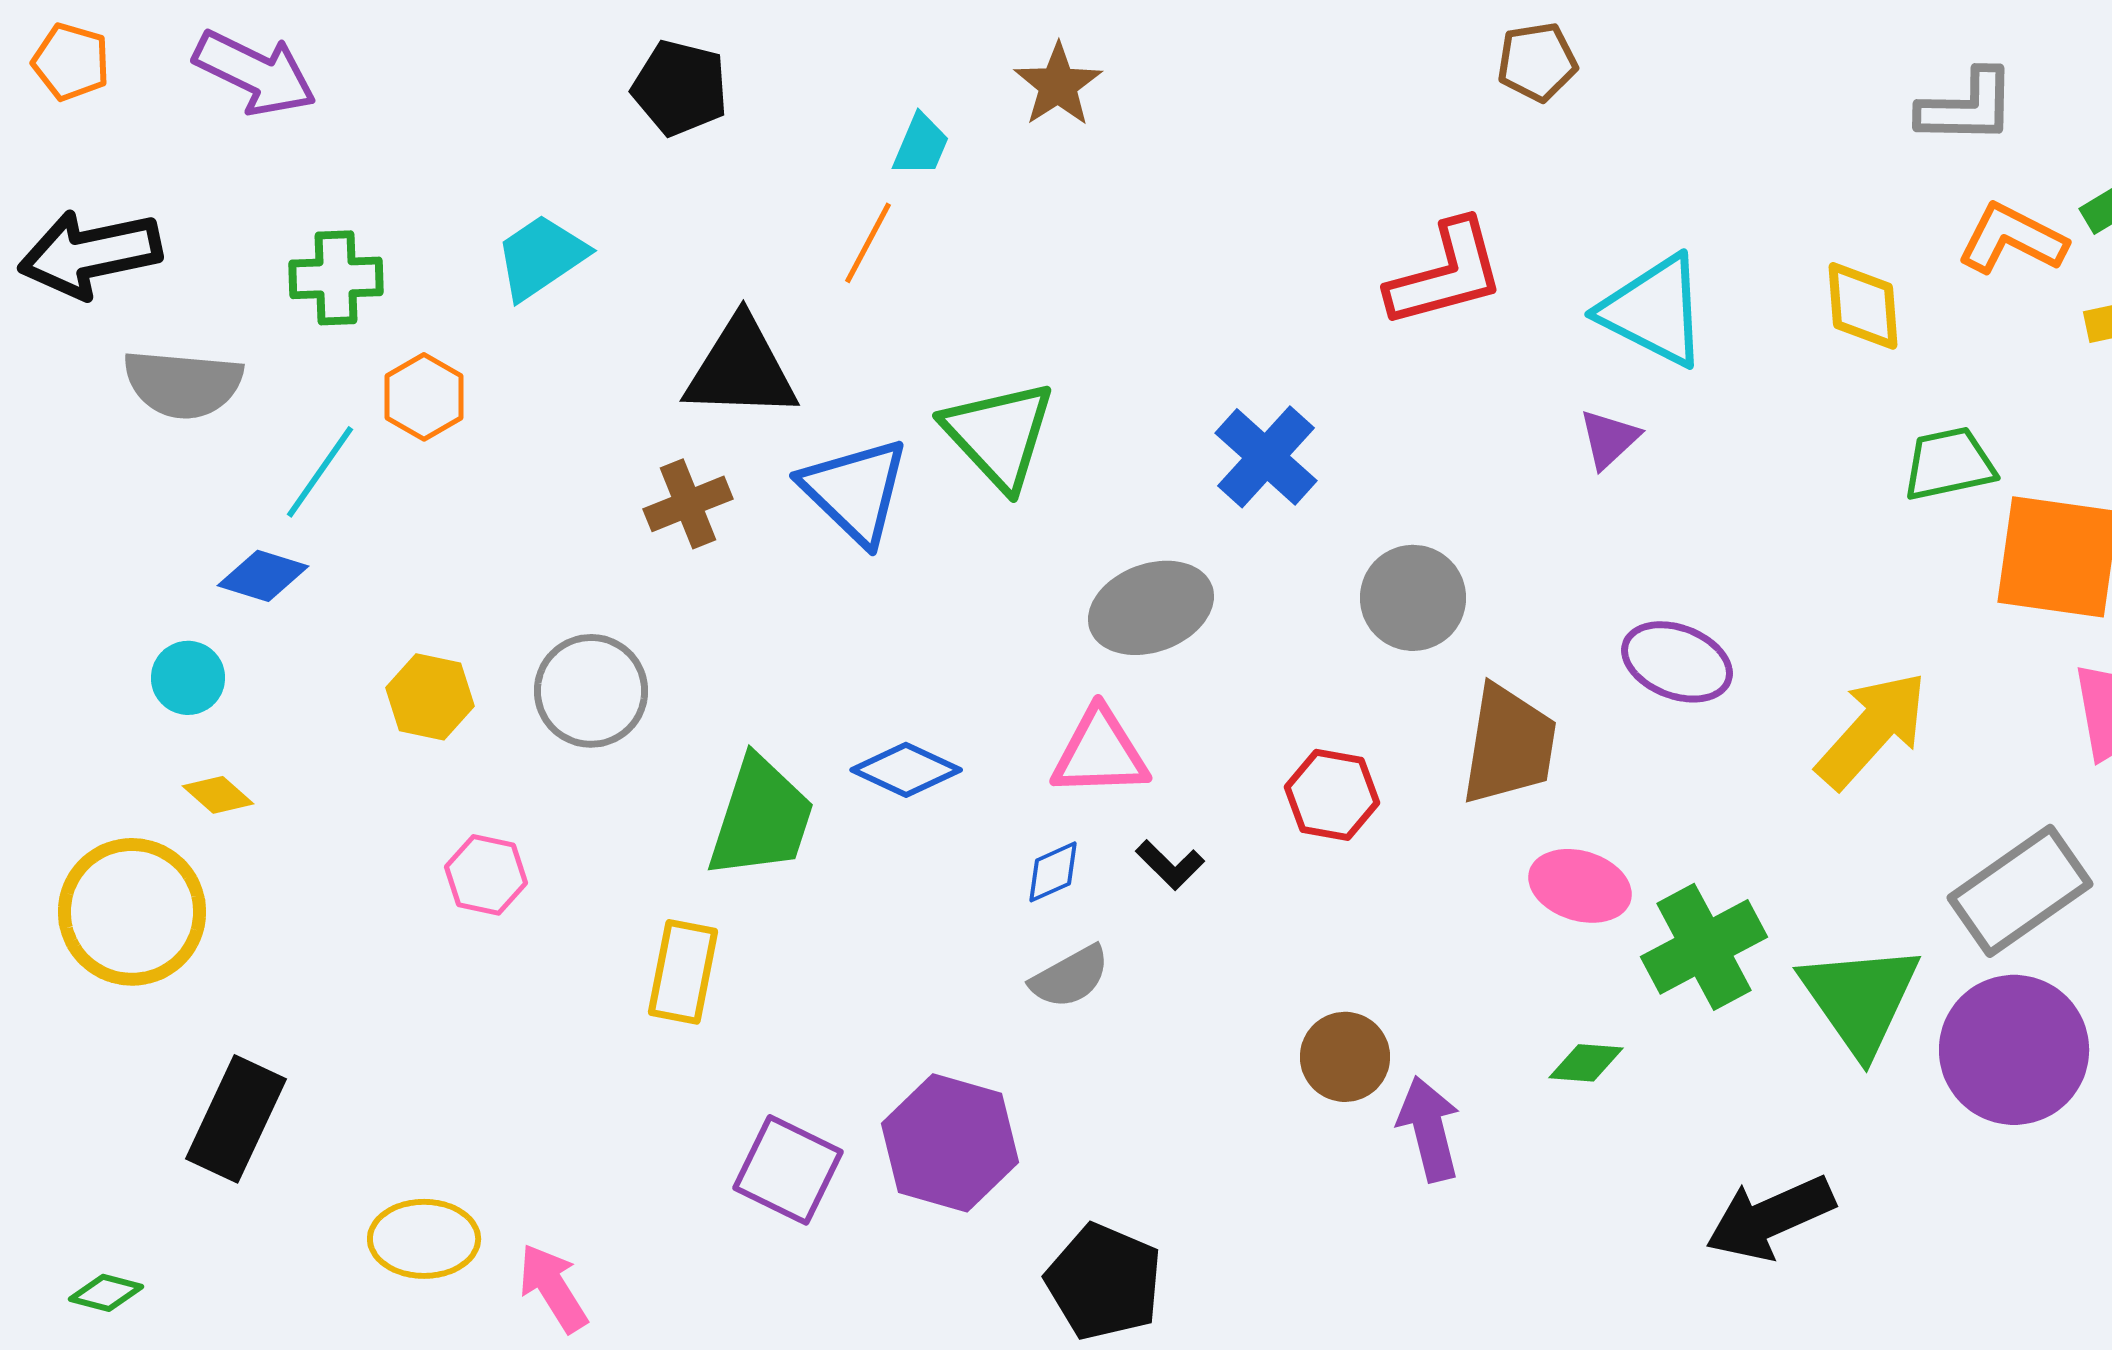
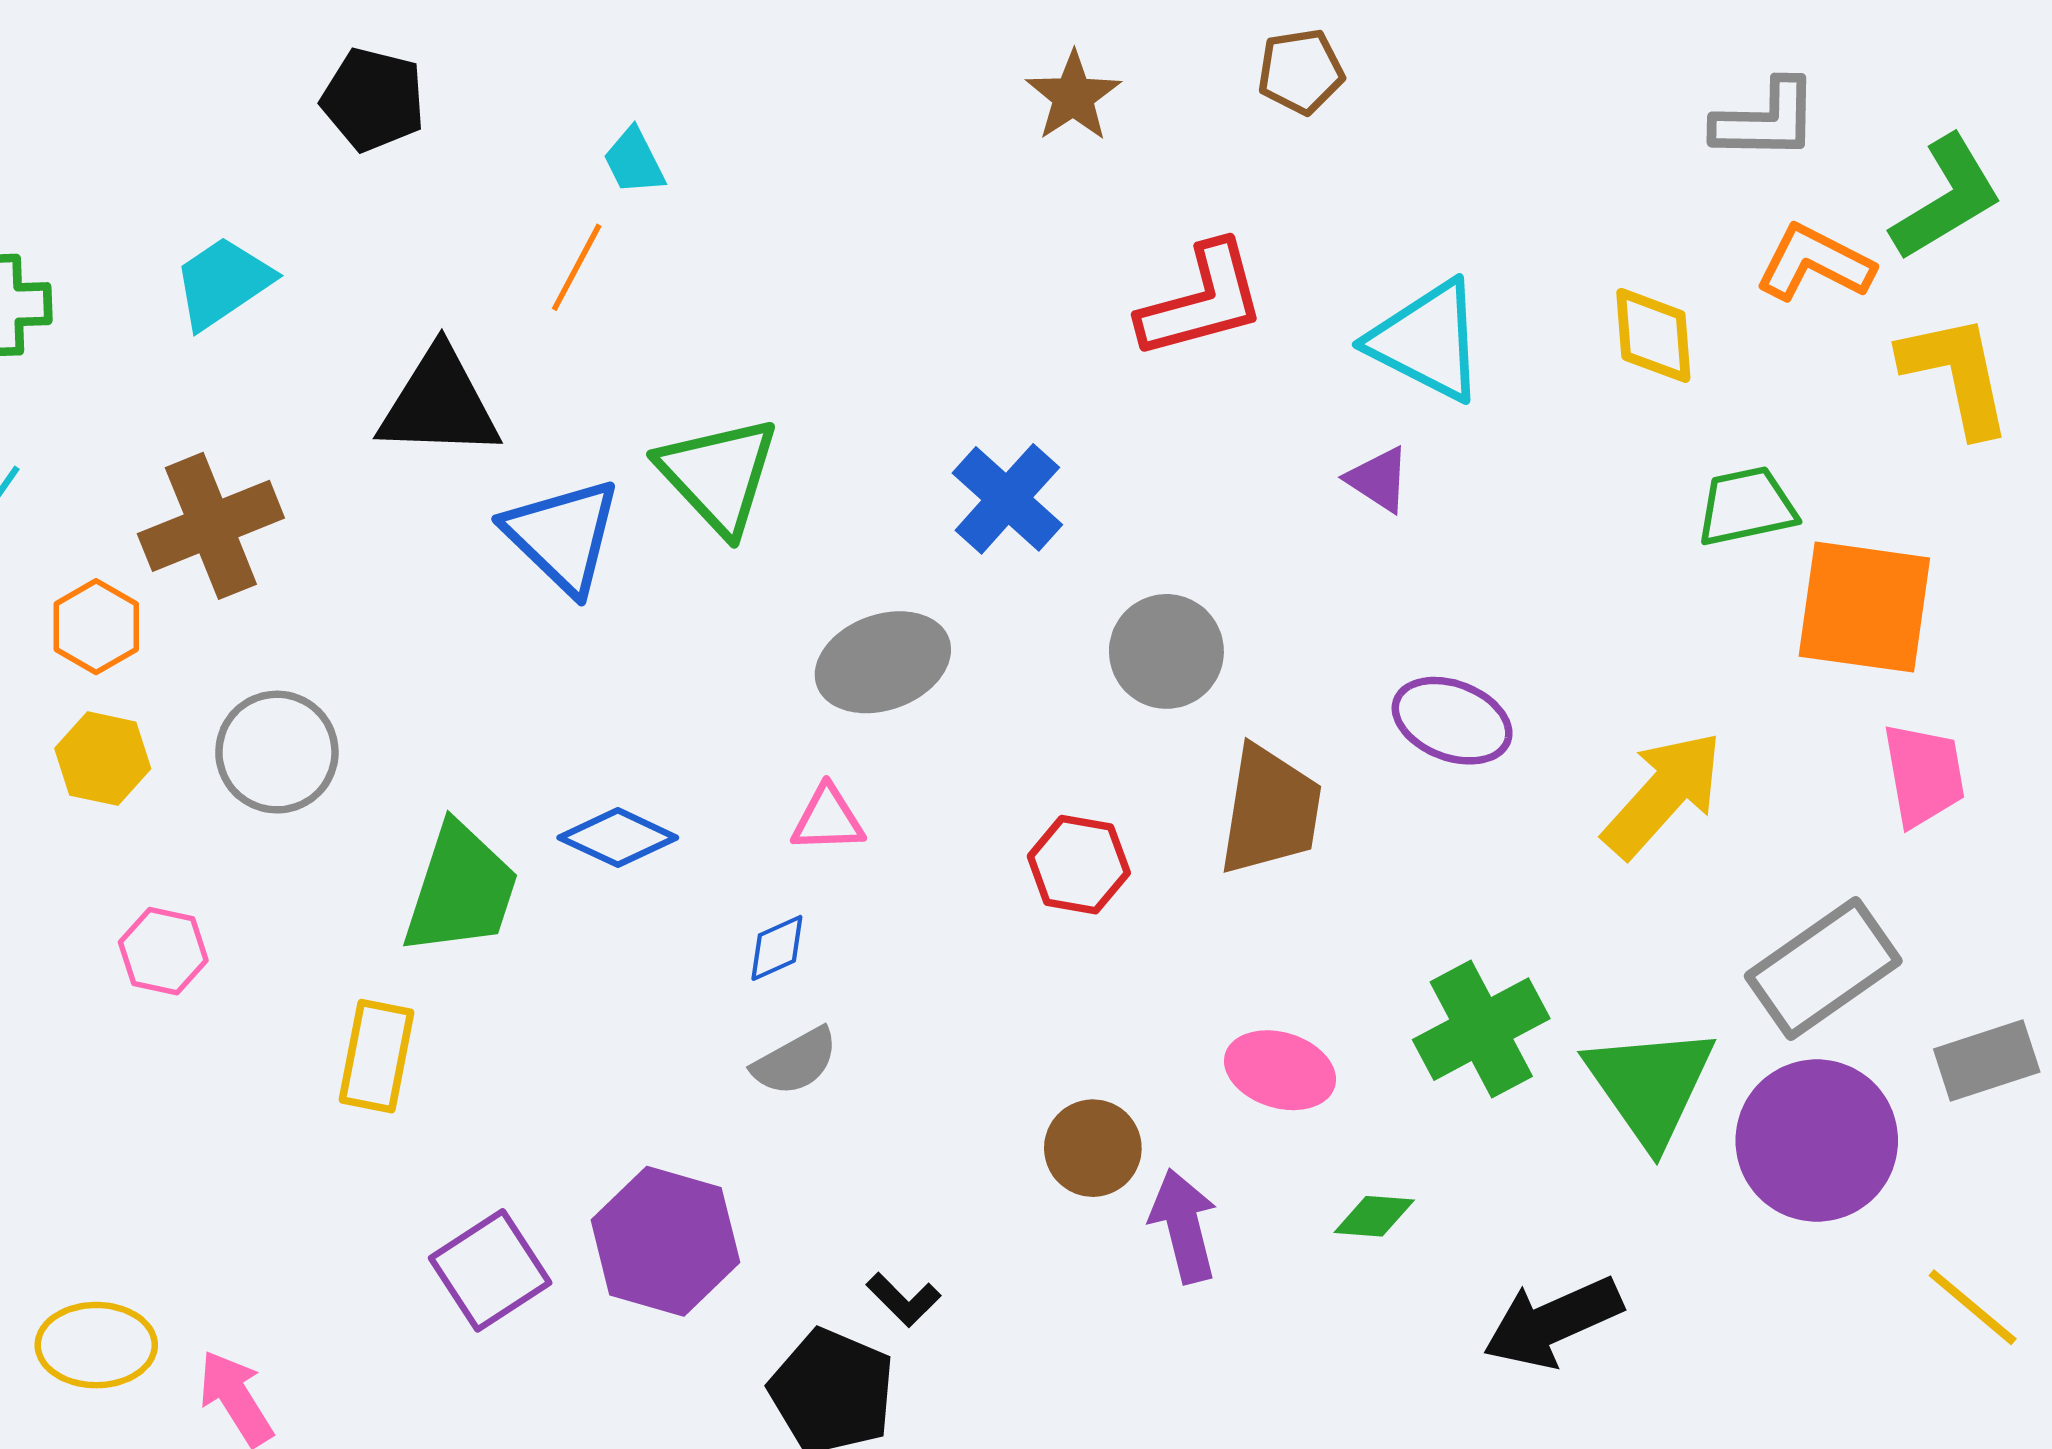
brown star: (1058, 85) -> (1073, 96), moved
cyan trapezoid: (921, 145) -> (634, 161), turned 130
orange hexagon: (424, 397) -> (96, 627), moved
purple triangle: (1609, 439) -> (1379, 479), turned -44
brown cross: (688, 504) -> (211, 526), moved, size x1.5
pink triangle: (1100, 753) -> (828, 819), size x0.7
black L-shape: (1170, 865) -> (903, 1300), moved
pink ellipse: (1580, 886) -> (1280, 1070), moved
green diamond: (1586, 1063) -> (1374, 1216), moved
purple square: (788, 1170) -> (490, 1270), turned 31

